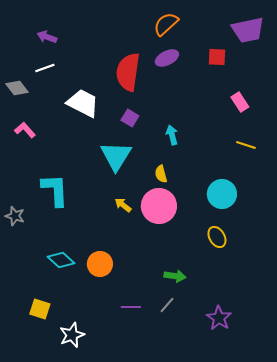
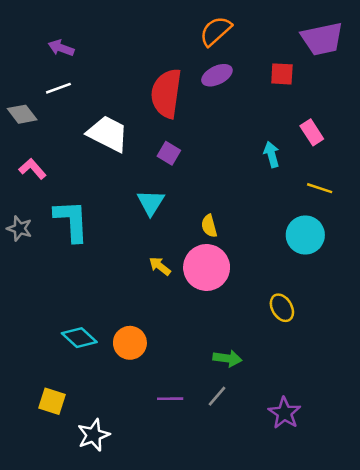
cyan arrow: (172, 135) -> (272, 154), moved
cyan triangle: (116, 156) -> (151, 203), size x0.7
cyan L-shape: (55, 190) -> (71, 221), moved
cyan circle: (222, 194) -> (305, 235), moved
gray star: (15, 216) -> (19, 229), moved

